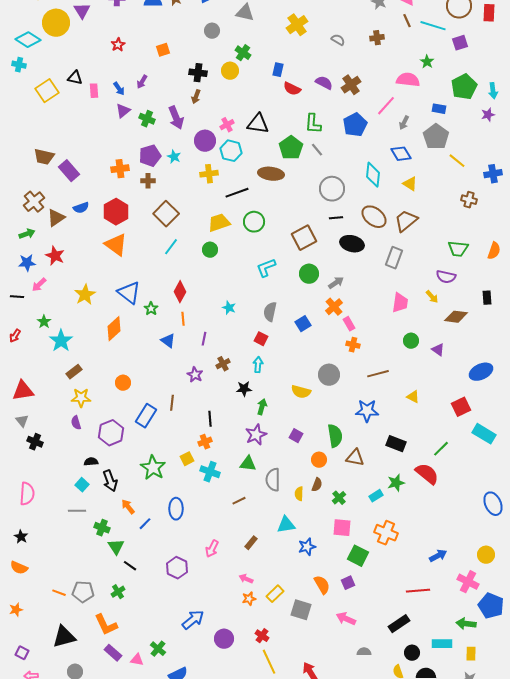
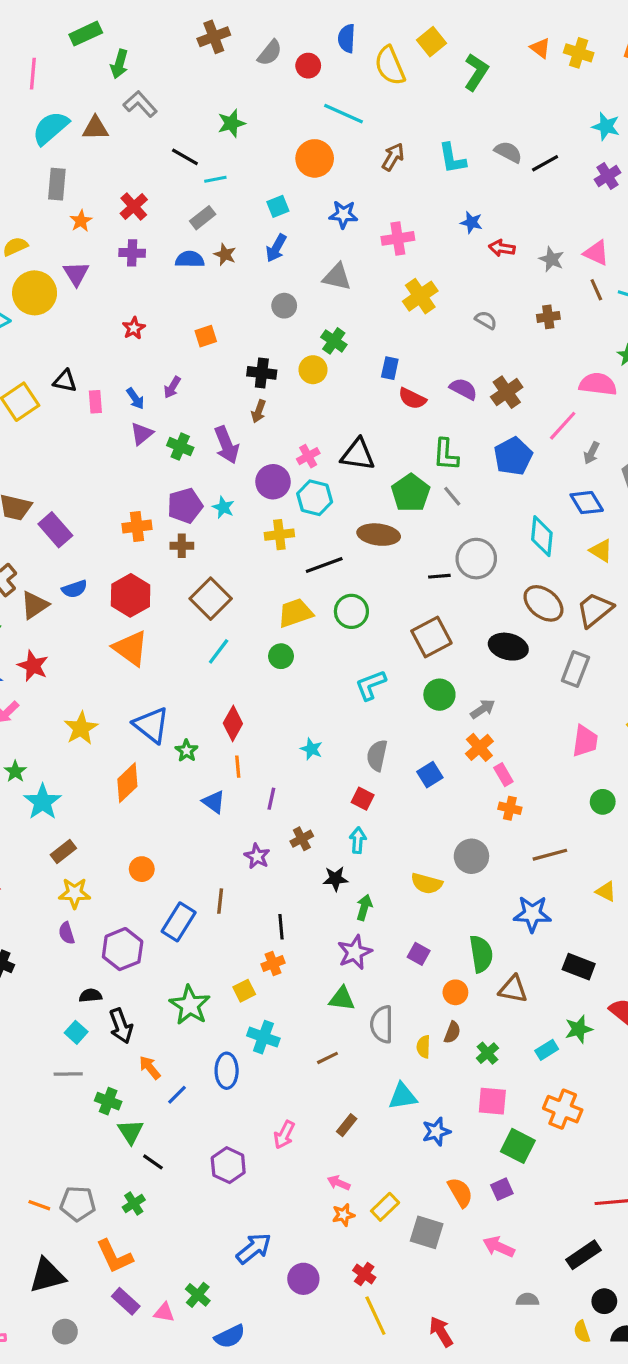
black line: (336, 218) -> (439, 576), moved
cyan cross: (210, 472) -> (263, 1037), moved

